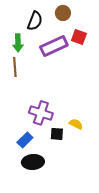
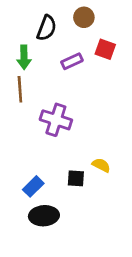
purple rectangle: (54, 46) -> (72, 61), size x0.6
purple cross: (41, 113) -> (56, 120), moved

